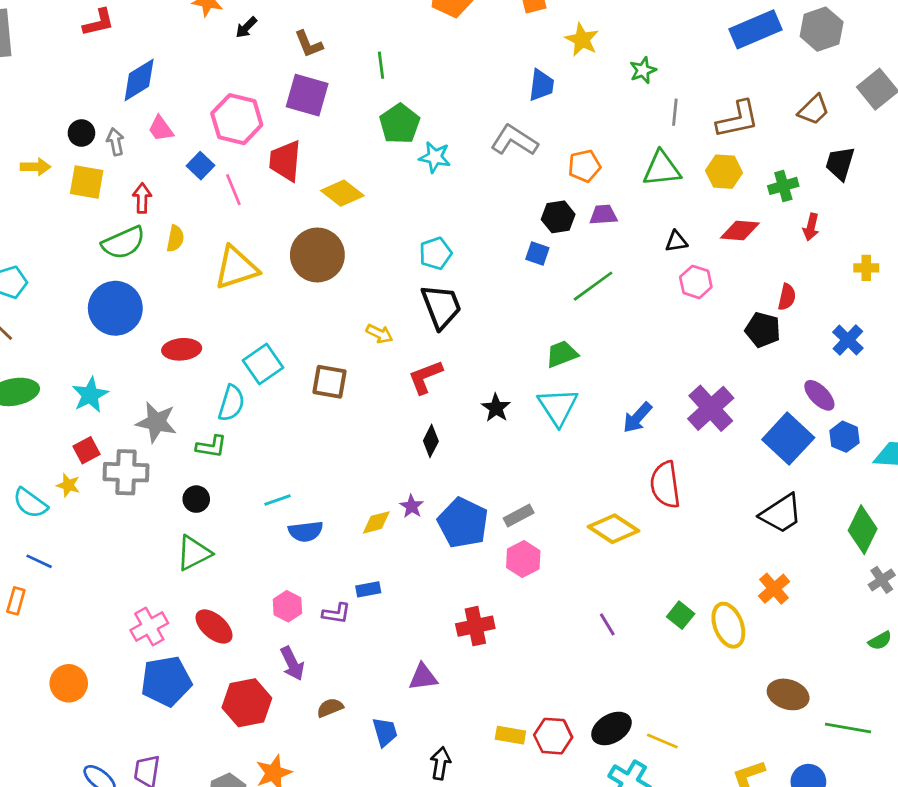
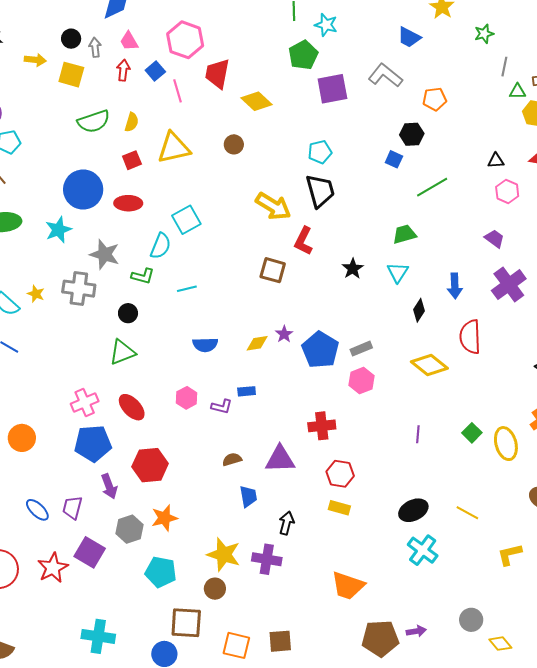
blue trapezoid: (541, 85) -> (409, 37), turned 105
purple square: (307, 95) -> (332, 89), moved, turned -32
cyan star: (435, 157) -> (326, 25), moved
green triangle: (662, 169) -> (517, 91), moved, size x0.6
red arrow: (142, 198) -> (123, 70), moved
purple trapezoid: (603, 215) -> (494, 239), moved, turned 35
brown circle: (317, 255) -> (234, 144), size x0.5
blue circle: (115, 308) -> (83, 190), moved
yellow arrow: (379, 334) -> (273, 206), size x1.8
red L-shape: (425, 377) -> (304, 241), turned -48
brown square: (330, 382) -> (273, 270), moved
cyan triangle: (558, 407) -> (398, 272), size x0.7
blue arrow: (637, 418) -> (455, 286), turned -50
black diamond: (431, 441) -> (419, 310), moved
red square: (86, 450) -> (132, 160), moved
cyan line: (278, 500) -> (187, 289), moved
purple line: (607, 624) -> (418, 434), turned 30
purple arrow: (292, 664) -> (109, 486), moved
purple triangle: (423, 677) -> (280, 459), size x1.4
brown semicircle: (330, 708) -> (232, 459), moved
red hexagon: (553, 736) -> (340, 474), moved
yellow line: (662, 741) -> (467, 513), moved

